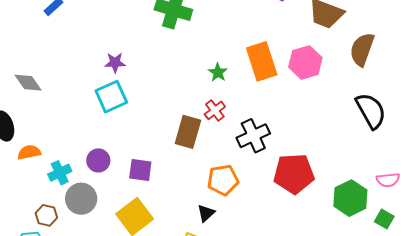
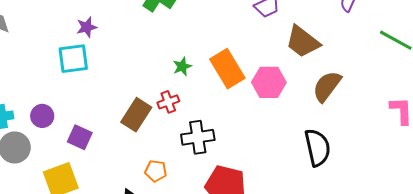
orange rectangle: (262, 61) -> (227, 69), turned -30
purple star: (115, 63) -> (87, 27), turned -30
orange pentagon: (223, 180) -> (156, 171), size x0.7

